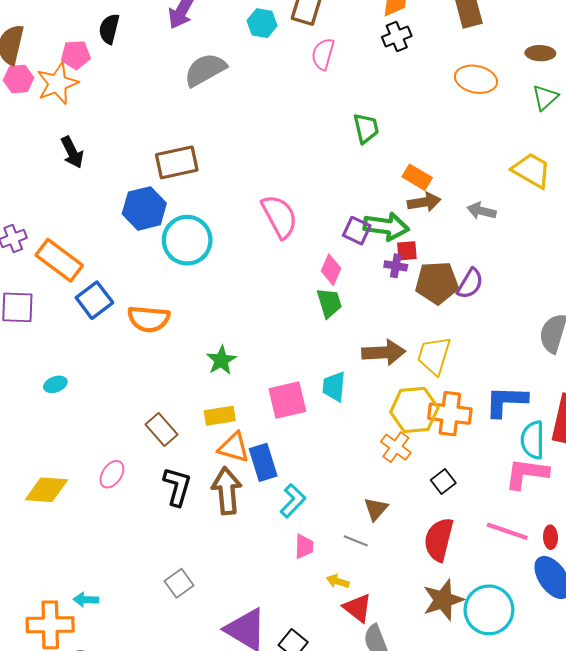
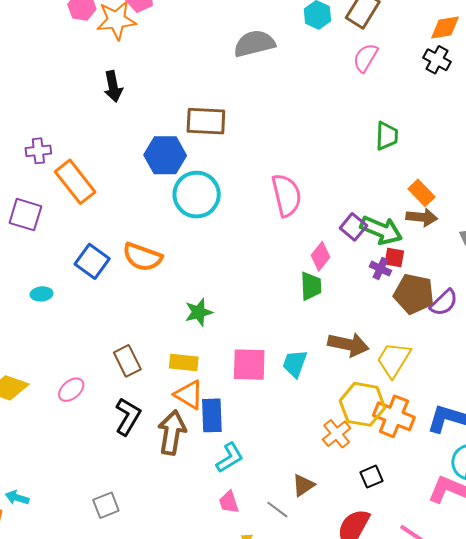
black cross: (397, 37) -> (437, 60), turned 36
blue square: (94, 300) -> (92, 261), moved, turned -32
pink trapezoid: (304, 546) -> (229, 502), turned 145

